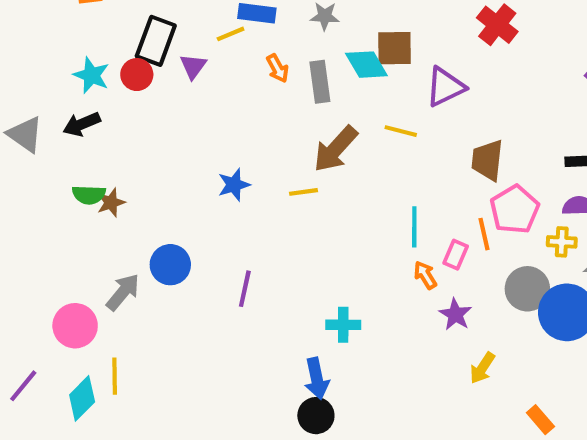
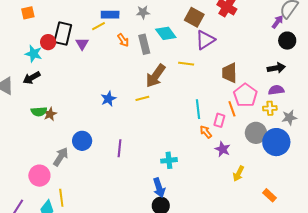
brown square: (394, 48) -> (194, 17), moved, turned 36
red circle: (137, 75) -> (48, 42), moved

